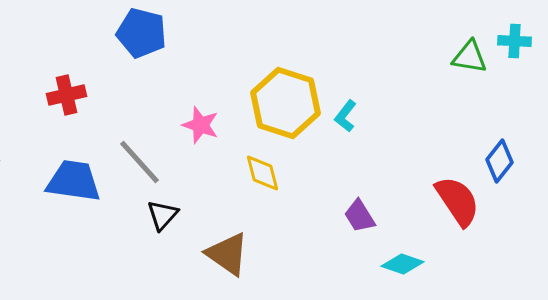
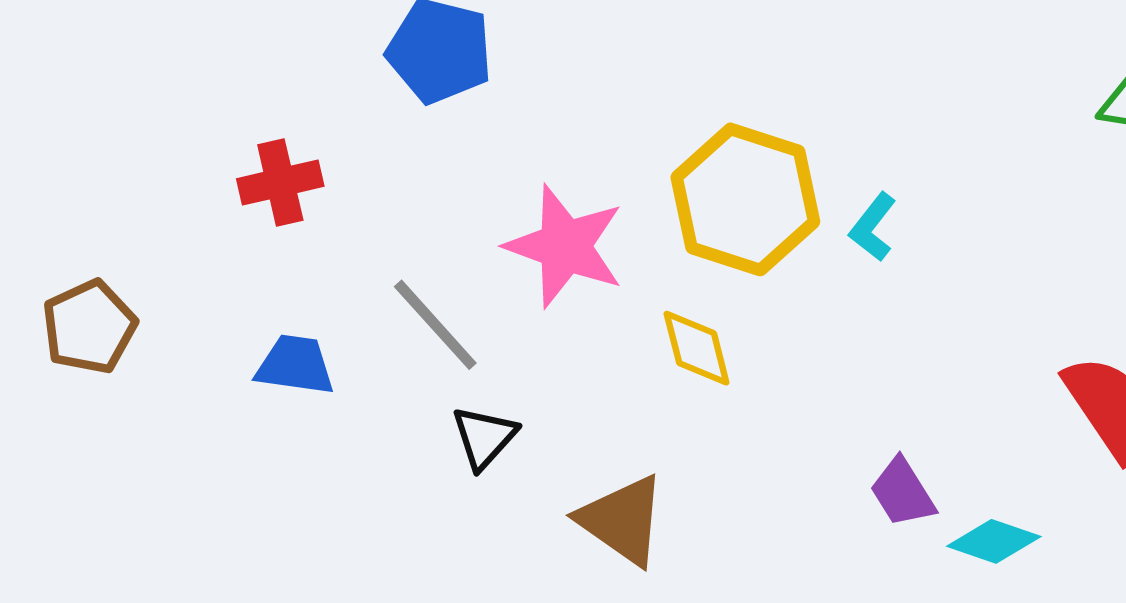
pink star: (201, 125) -> (565, 246), size x1.5
blue trapezoid: (74, 181) -> (295, 365), size x0.7
purple trapezoid: (360, 216) -> (903, 493), moved

